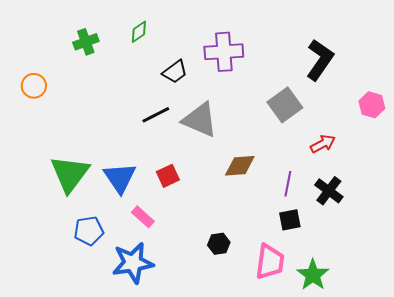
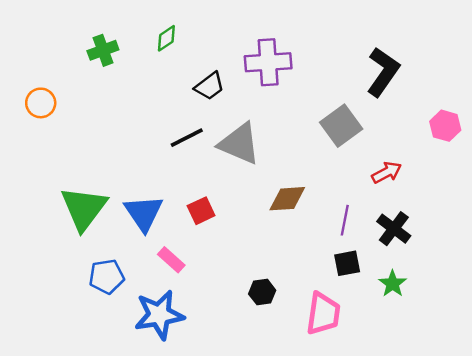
green star: (313, 275) -> (393, 284), moved, size x0.7

